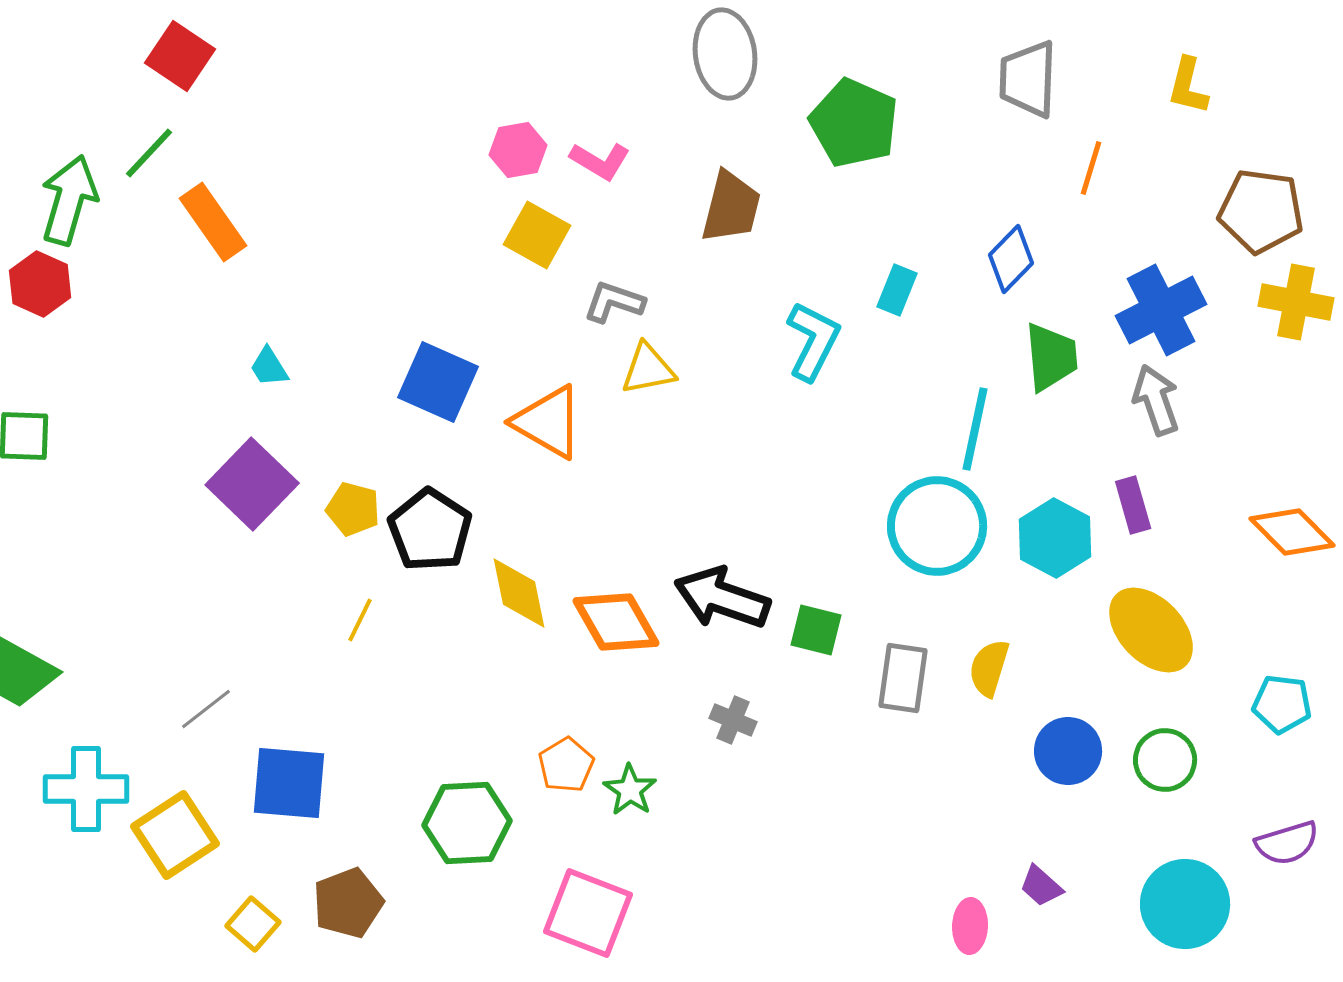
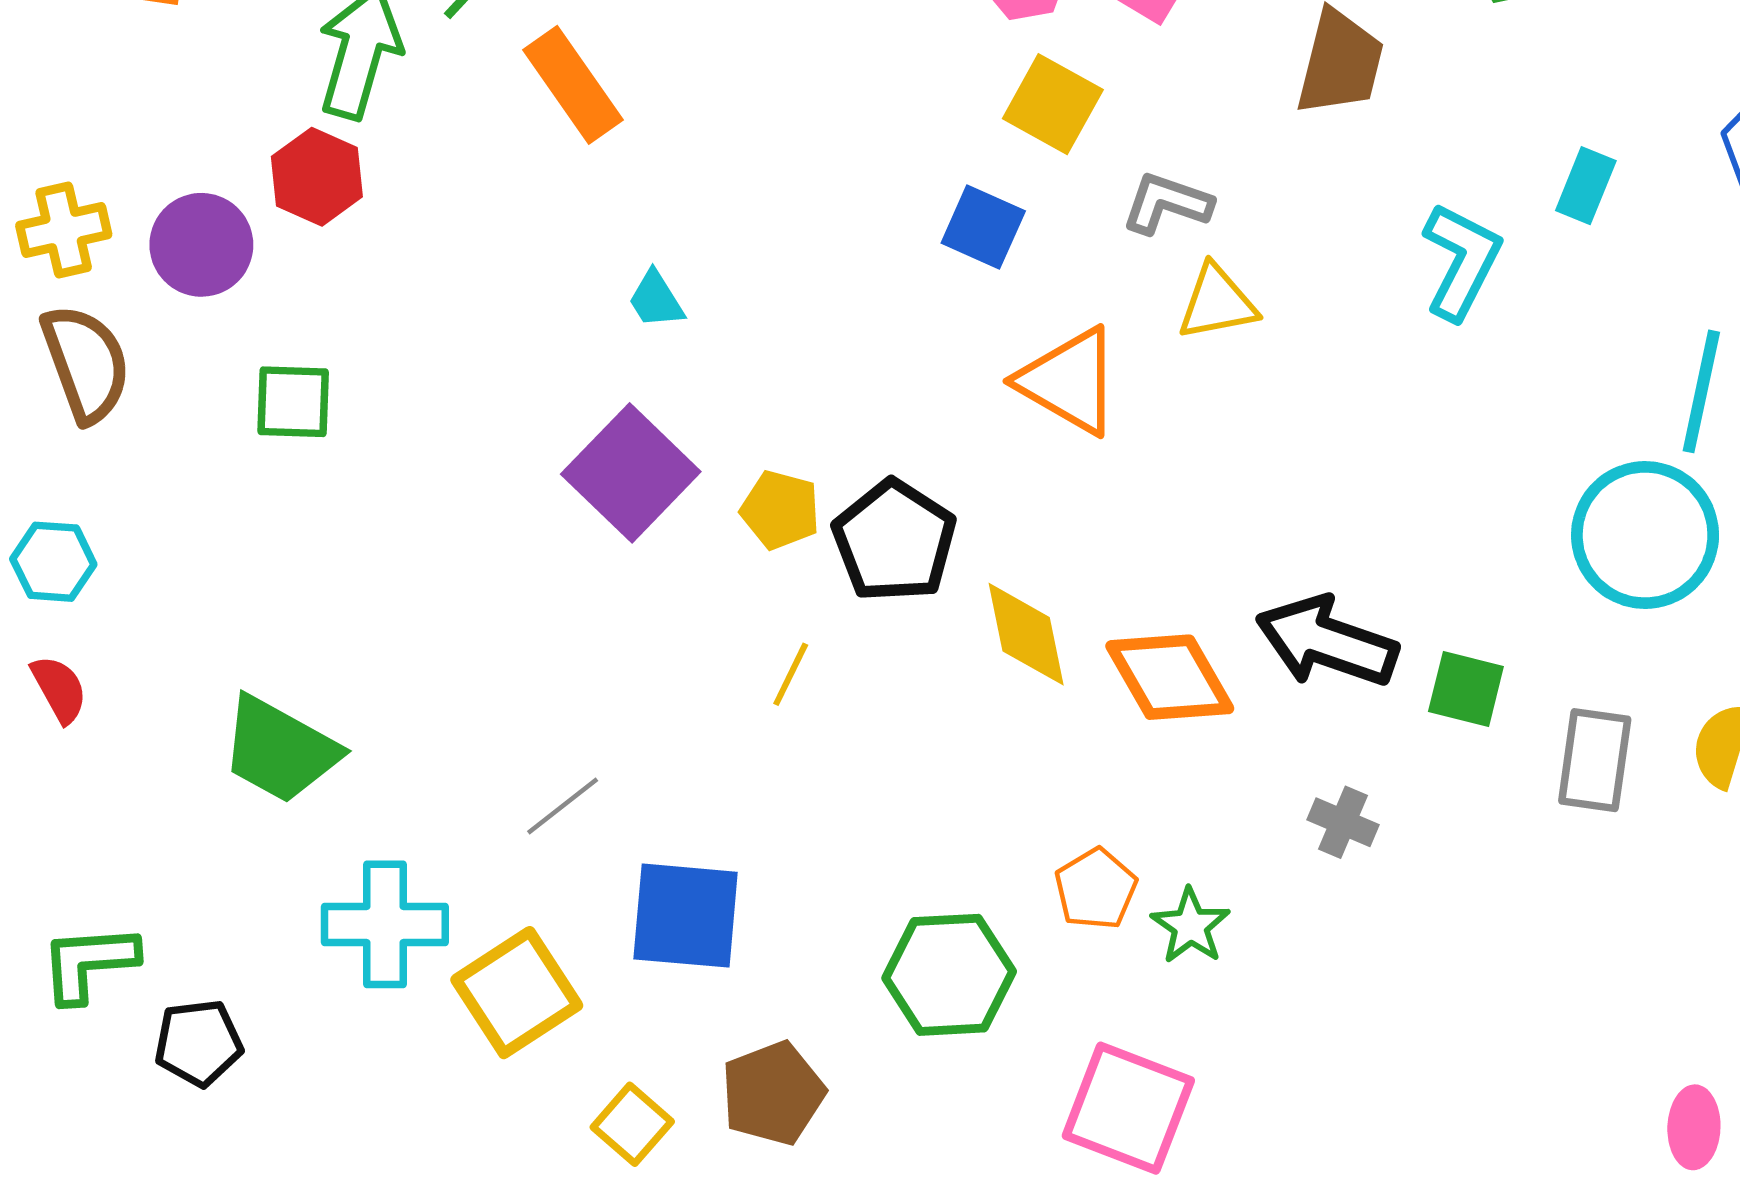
blue square: (438, 382) -> (983, 227), moved, size x0.7

